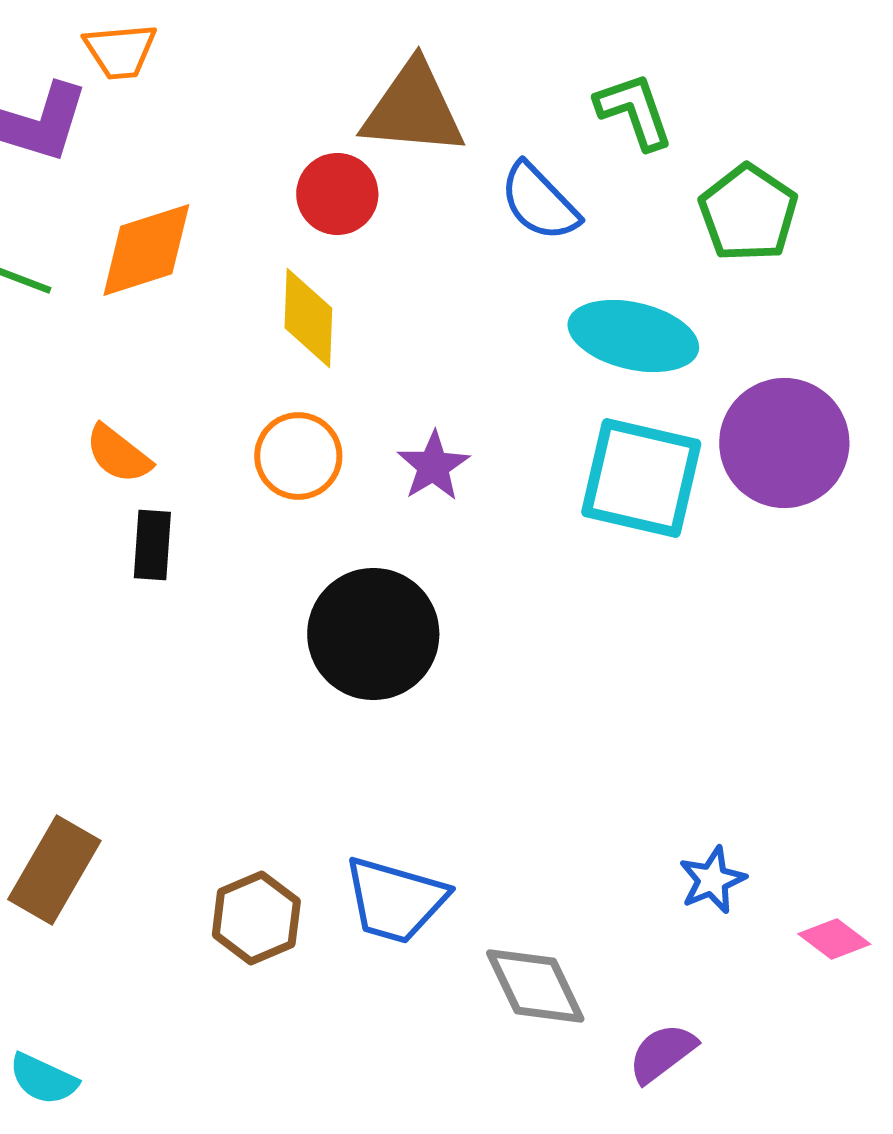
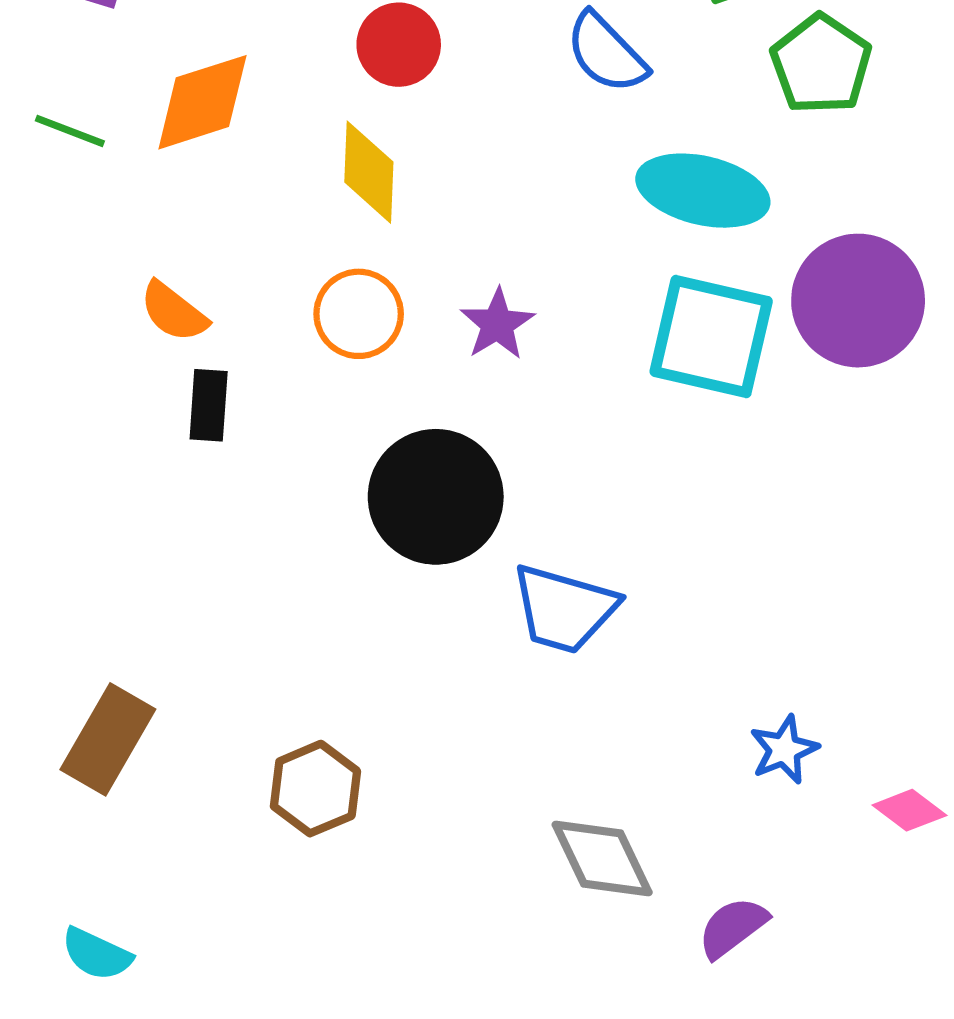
blue trapezoid: (395, 900) -> (564, 609), moved

